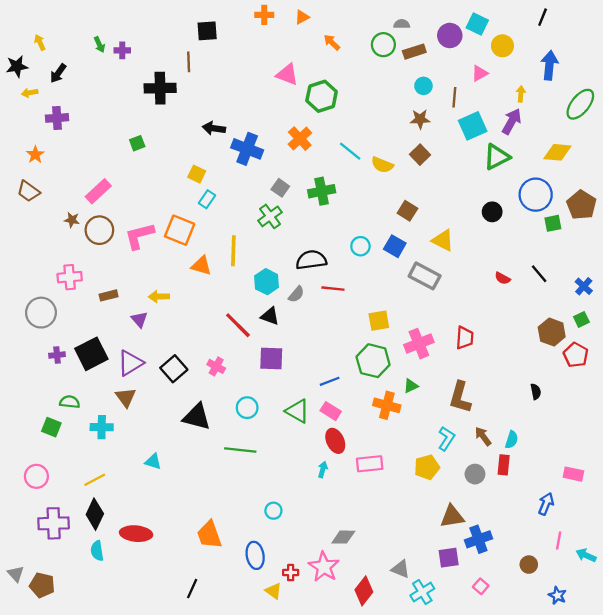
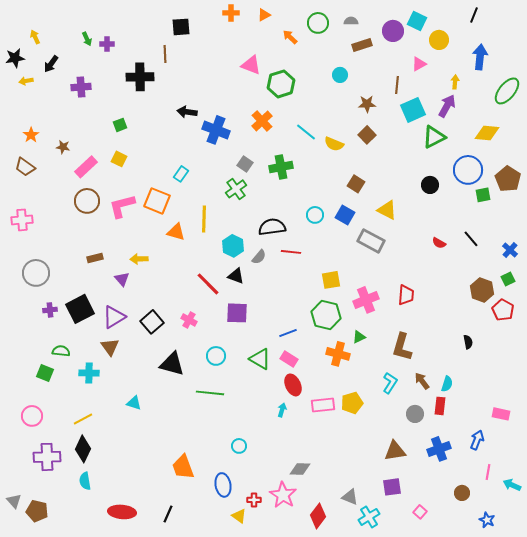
green circle: (383, 45) -> (318, 23), moved
cyan circle: (423, 86) -> (340, 75), moved
purple cross: (57, 118) -> (81, 87), moved
yellow square: (197, 174) -> (119, 159), moved
brown star: (72, 220) -> (63, 147), moved
pink cross: (70, 277) -> (22, 220), moved
yellow pentagon: (427, 467) -> (352, 403), moved
red ellipse: (136, 534) -> (122, 512), moved
blue cross: (478, 539) -> (439, 449), moved

